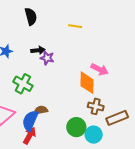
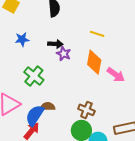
yellow line: (75, 26) -> (97, 34), moved
orange diamond: (87, 83) -> (94, 62), moved
brown cross: (96, 106) -> (86, 110), moved

